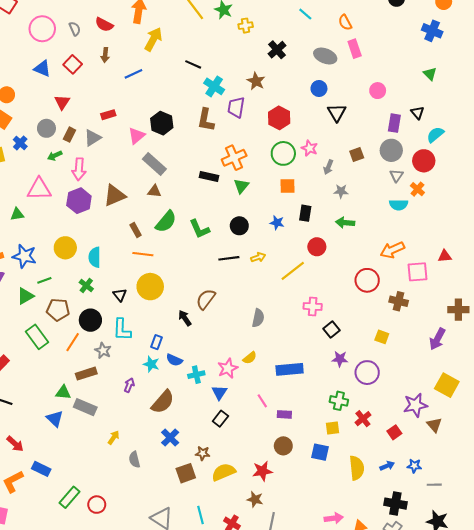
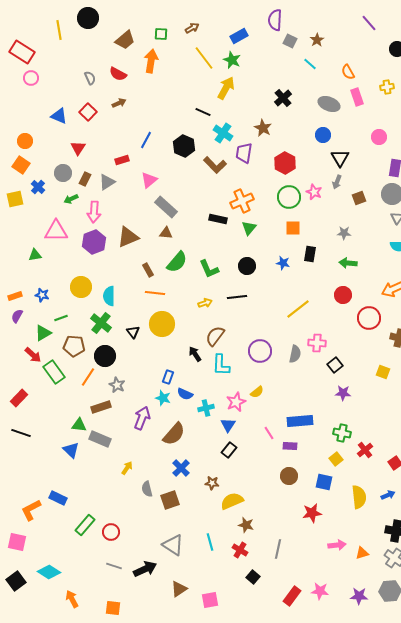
yellow cross: (246, 26) -> (387, 87), moved
pink circle: (42, 29) -> (31, 78), moved, size x0.6
yellow arrow: (153, 39) -> (226, 88), moved
brown arrow: (105, 55) -> (119, 103), turned -120
blue line: (133, 74) -> (146, 140), moved, turned -36
brown L-shape: (206, 120) -> (215, 165), turned -55
black hexagon: (162, 123) -> (184, 146), moved
gray arrow: (328, 167) -> (337, 182), moved
red circle: (317, 247) -> (343, 295), moved
blue star: (24, 256) -> (42, 295), size x0.6
yellow arrow: (258, 257) -> (205, 303), moved
green cross: (86, 286) -> (101, 323), size x1.5
gray semicircle: (258, 318) -> (295, 354), moved
cyan L-shape: (122, 330) -> (221, 365), moved
blue rectangle: (290, 369) -> (300, 421), moved
purple circle: (367, 373) -> (260, 351), moved
purple arrow: (129, 385) -> (142, 418), size x1.6
yellow square: (333, 428) -> (336, 459), turned -32
red arrow: (15, 444) -> (33, 355), moved
red star: (262, 471) -> (312, 513), moved
brown square: (186, 473) -> (170, 500), moved
brown star: (255, 499) -> (246, 525), moved

